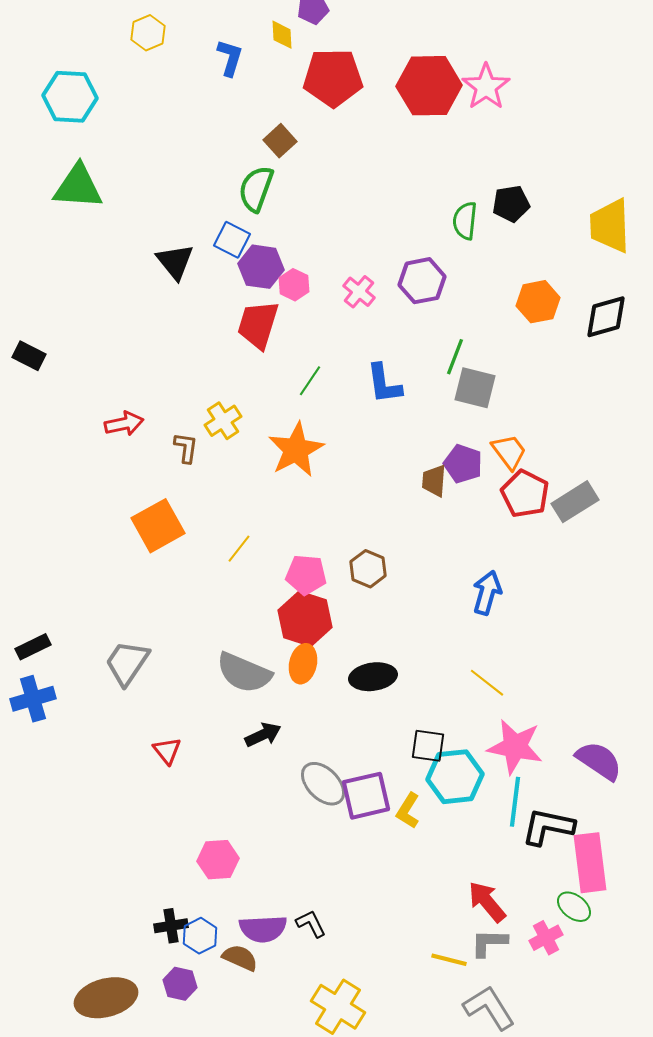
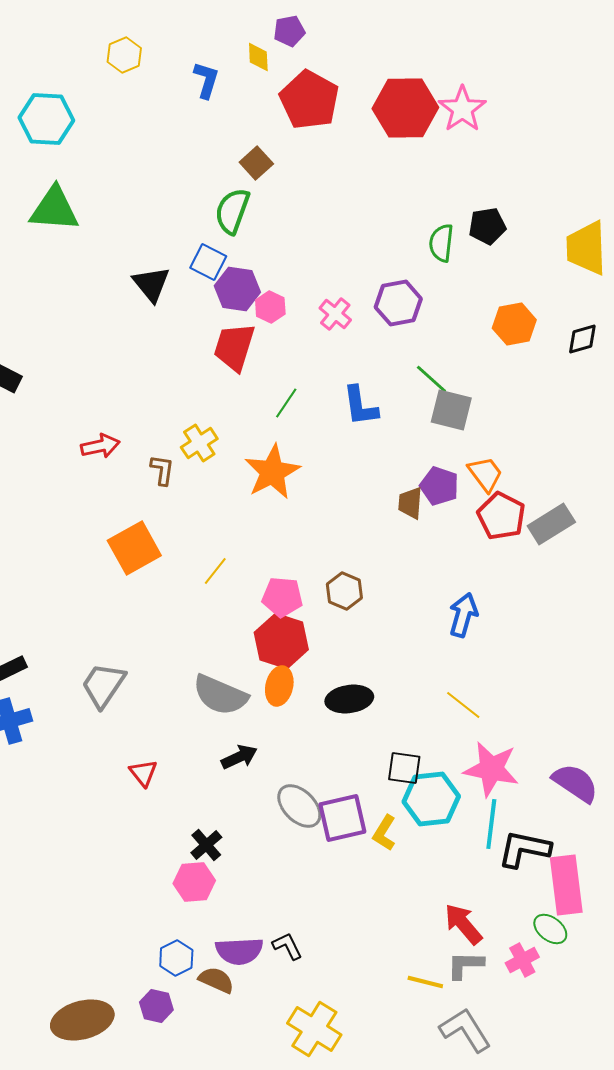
red pentagon: (333, 78) -> (309, 100), turned 30
black diamond: (606, 317) -> (582, 339), size x0.7
green line: (455, 357) -> (431, 379), turned -69
black cross: (171, 926) -> (206, 845), moved, turned -32

